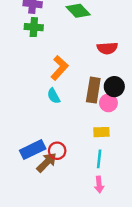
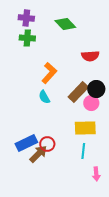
brown rectangle: (93, 90) -> (78, 92), turned 35
yellow rectangle: (101, 132) -> (85, 128), size x1.5
pink arrow: (99, 185) -> (96, 174), moved

